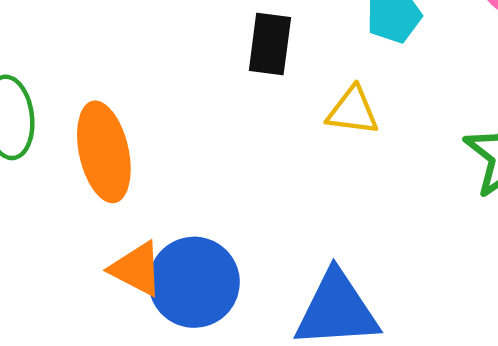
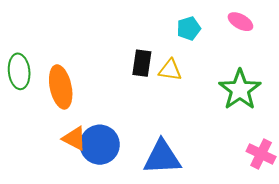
black rectangle: (270, 44) -> (142, 63), moved

